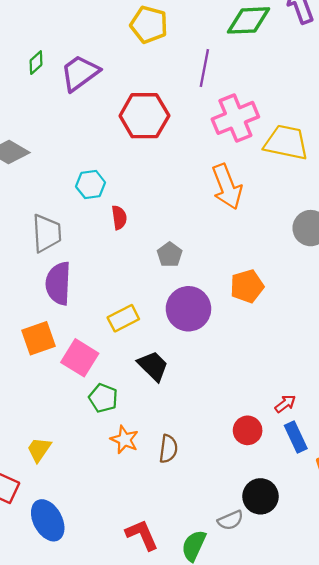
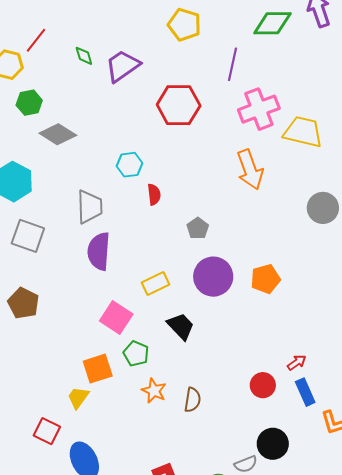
green diamond: (36, 63) -> (84, 56), turned -65
orange pentagon: (247, 286) -> (265, 279), moved
orange square: (39, 338) -> (98, 369), moved

